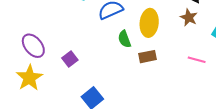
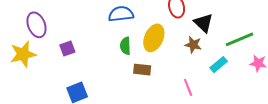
brown star: (189, 17) -> (193, 45), turned -30
pink line: (197, 60) -> (188, 87), turned 36

